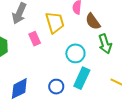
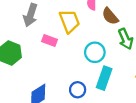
pink rectangle: (35, 39) -> (50, 41), turned -40

